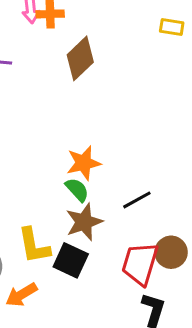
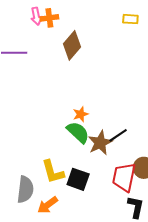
orange star: (84, 163) -> (81, 114), size x0.7
green semicircle: (77, 190) -> (78, 132), size x1.4
brown star: (84, 222) -> (100, 143), moved

